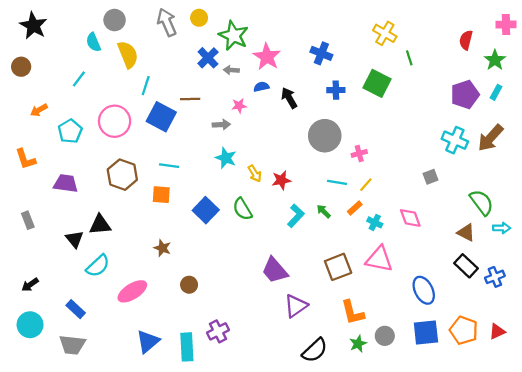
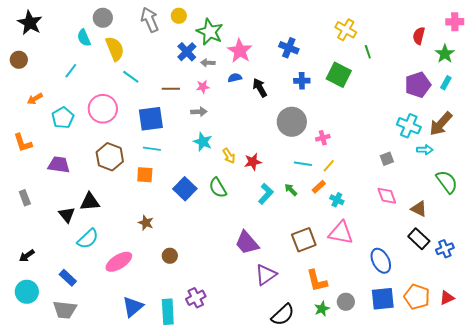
cyan line: (146, 86) -> (131, 77), turned -72
pink star: (239, 106) -> (203, 87), moved
blue square: (161, 117) -> (151, 119), moved, turned -36
green semicircle: (482, 202) -> (447, 182), moved
pink diamond: (410, 218) -> (387, 196), moved
cyan arrow: (502, 228) -> (425, 150), moved

